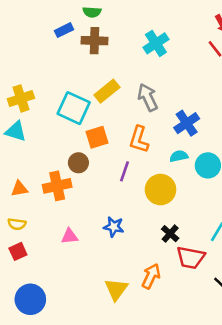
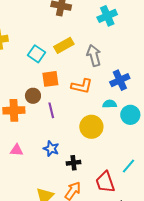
cyan square: (74, 108) -> (37, 54), size x0.7
orange L-shape: (139, 139) -> (82, 86), turned -105
purple line: (125, 171) -> (51, 110), moved, turned -42
black cross: (170, 234) -> (73, 163), moved, turned 32
red trapezoid: (191, 258) -> (105, 182), turned 50

